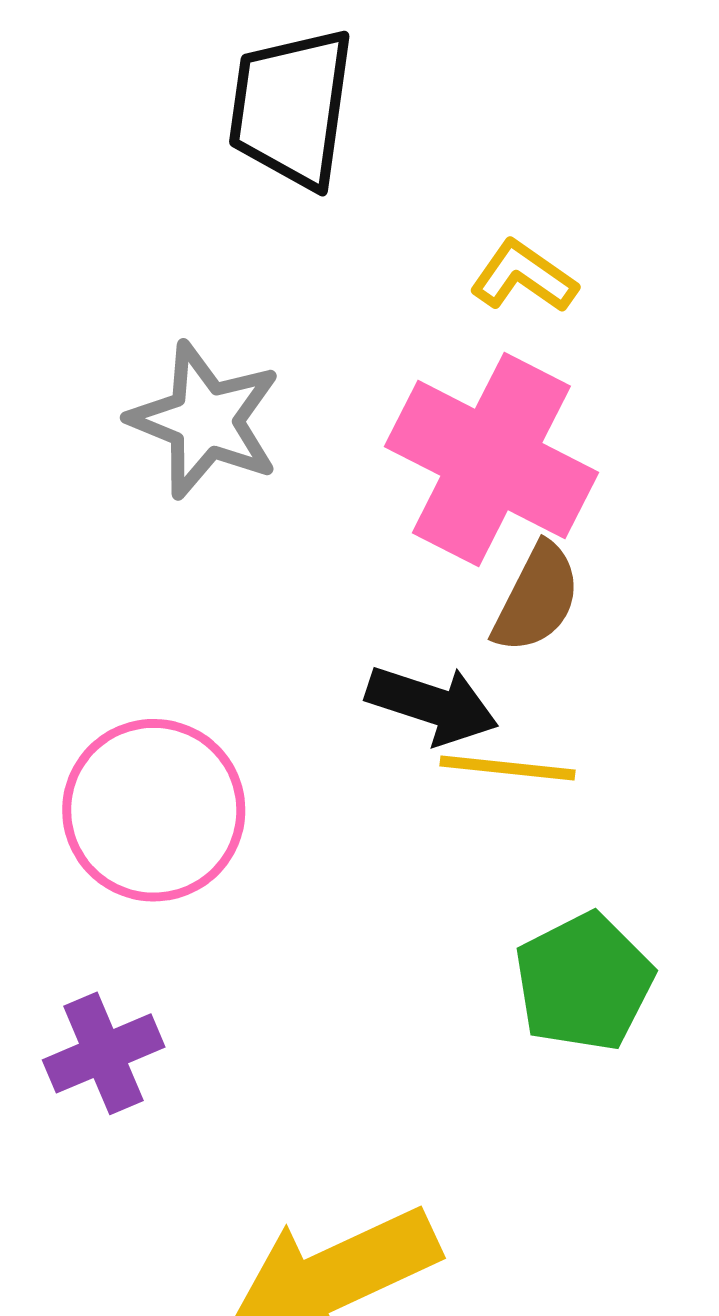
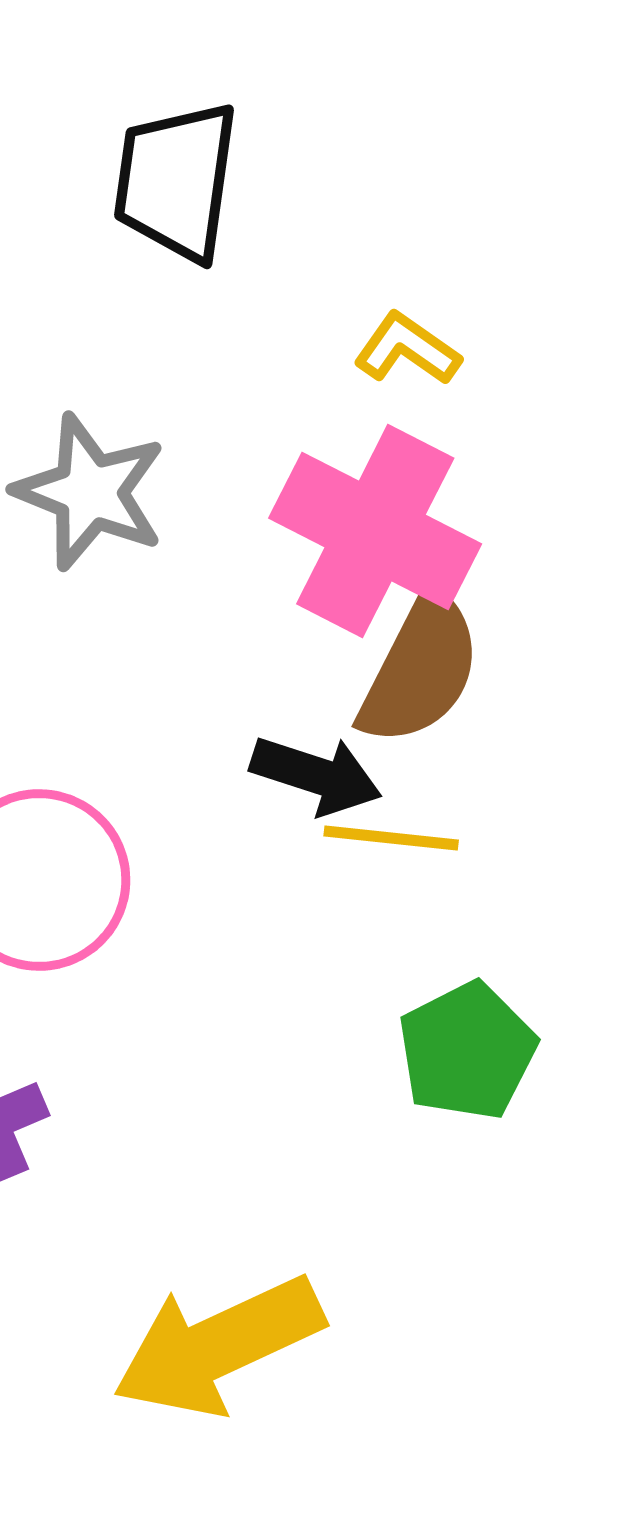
brown semicircle: (537, 598) -> (420, 669), size x1.4

